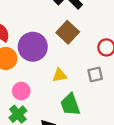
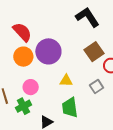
brown square: (68, 32) -> (94, 52), moved
gray square: (95, 75) -> (97, 86), turned -32

